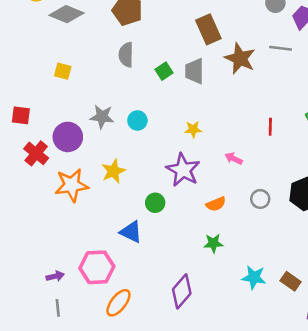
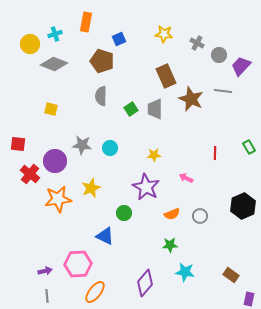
gray circle: (260, 199) -> (200, 216), moved
cyan star: (254, 277) -> (185, 272), moved

